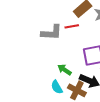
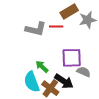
cyan semicircle: (57, 87) -> (32, 82), size x1.5

